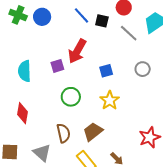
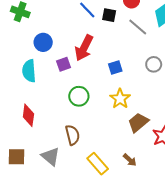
blue circle: (42, 17) -> (43, 42), moved
brown trapezoid: (93, 132) -> (138, 122), moved

